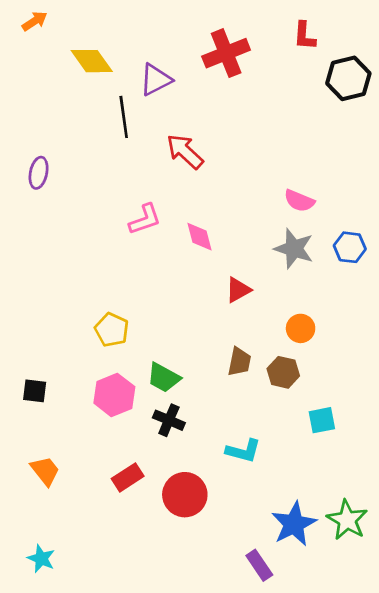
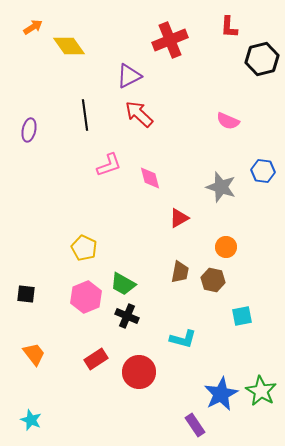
orange arrow: (35, 21) -> (33, 27), moved
purple triangle: (156, 80) -> (129, 76), moved
black line: (124, 117) -> (85, 115), moved
pink semicircle: (299, 201) -> (228, 121), moved
blue hexagon: (350, 247) -> (263, 171), moved

